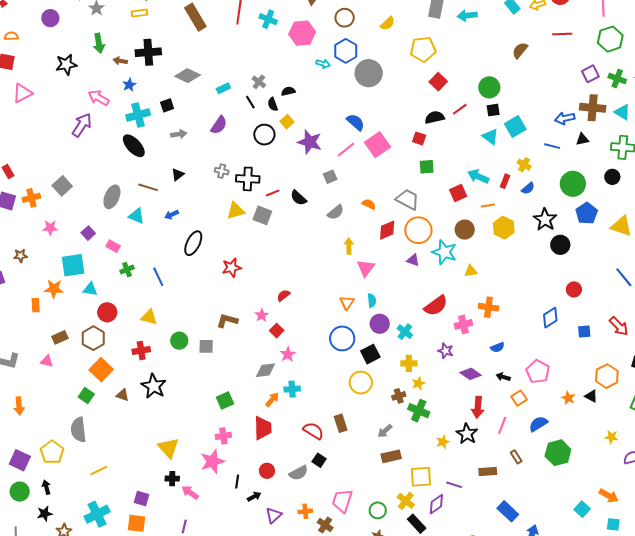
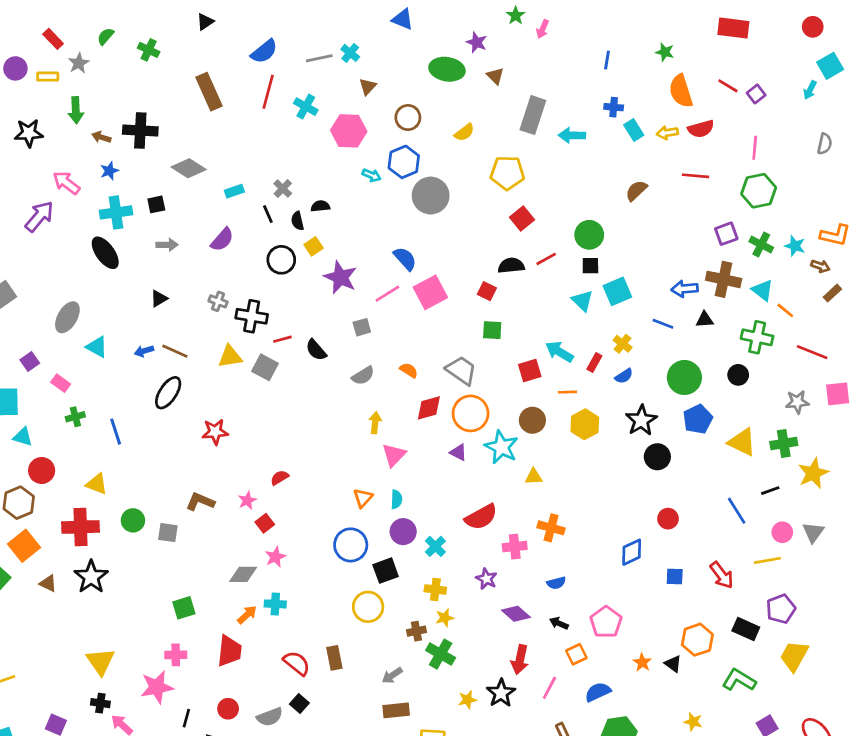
yellow rectangle: (139, 13) -> (48, 77), moved
brown line: (148, 187) -> (175, 351), moved
red cross: (141, 350) -> (80, 527), size x1.5

